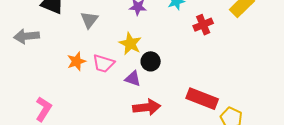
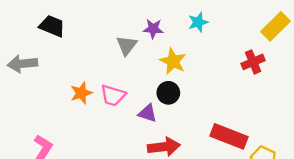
gray triangle: (89, 20) -> (127, 45), moved
red cross: (203, 25) -> (253, 62), moved
yellow star: (130, 44) -> (173, 61), moved

